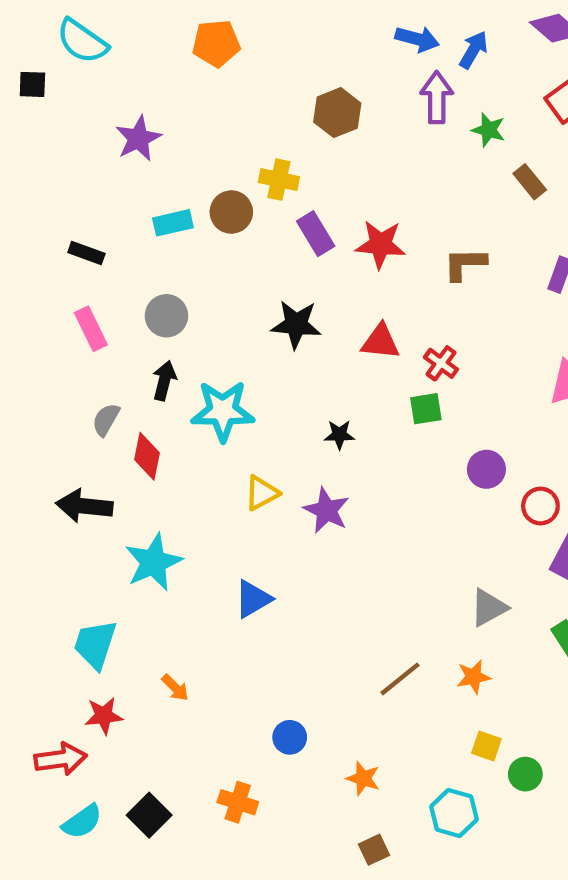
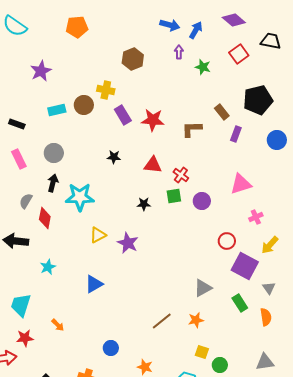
purple arrow: (437, 97) -> (179, 52), size x0.6
brown rectangle: (530, 182) -> (222, 112), moved
black star: (296, 324) -> (114, 157), size x0.6
black star: (339, 435) -> (144, 204), moved
purple circle: (486, 469) -> (202, 201), moved
cyan star: (153, 562) -> (48, 267), size x0.6

